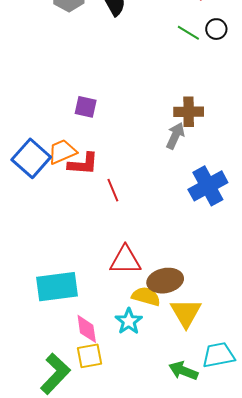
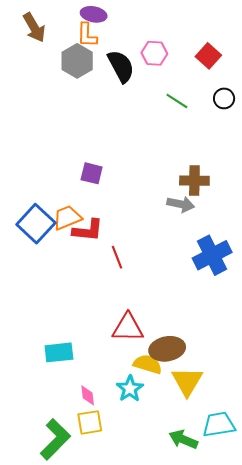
green line: (188, 33) -> (177, 101), moved
gray arrow: (175, 136) -> (181, 204), turned 76
cyan rectangle: (57, 287) -> (59, 352), size x0.7
pink diamond: (87, 329) -> (88, 395), size x0.7

